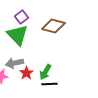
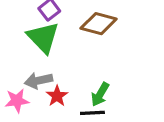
green arrow: (45, 72) -> (100, 94), moved

